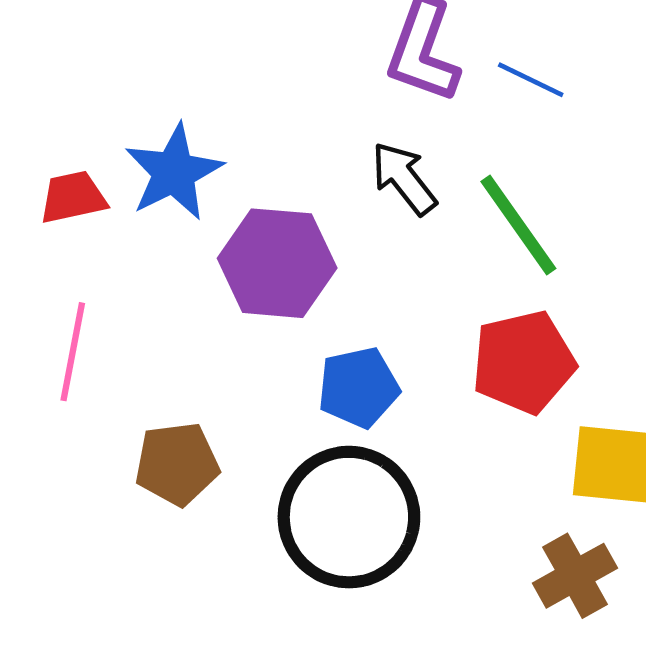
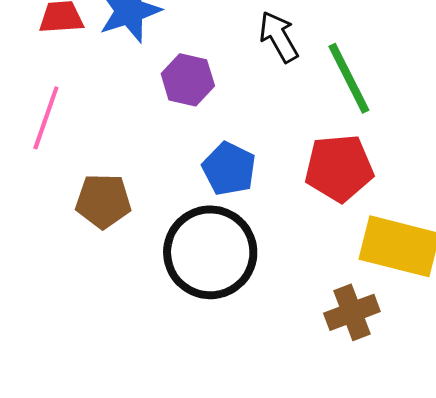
purple hexagon: (277, 263) -> (188, 80), size x0.7
blue pentagon: (359, 387) -> (229, 169), turned 30

